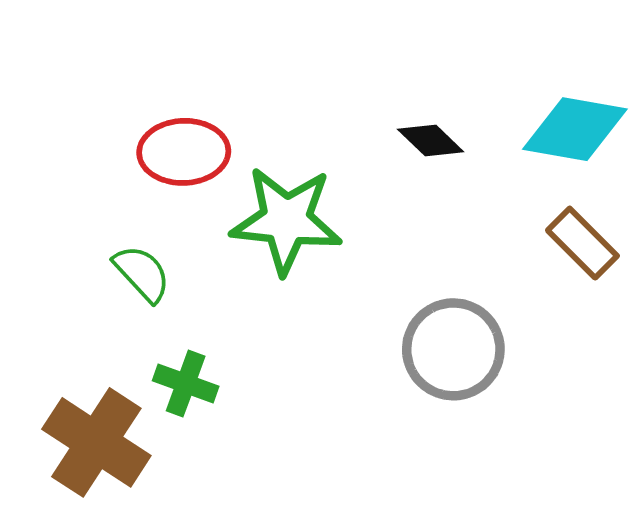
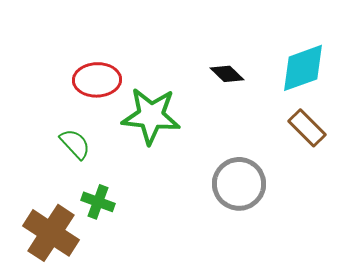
cyan diamond: (575, 129) -> (303, 68), turned -30

